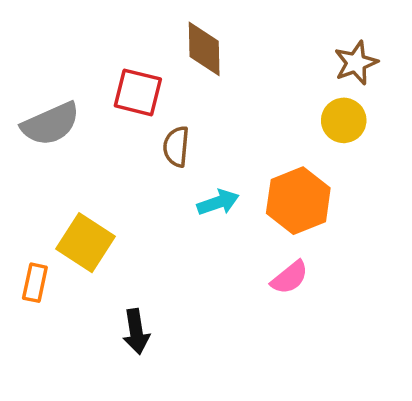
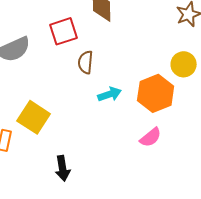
red square: (138, 92) -> (64, 31), turned -32
yellow circle: (344, 120) -> (184, 64), moved

